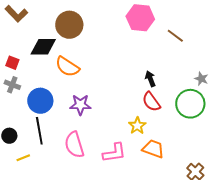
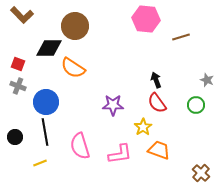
brown line: (175, 36) -> (181, 37), turned -54
green circle: (190, 104) -> (196, 105), size x0.6
purple star: (80, 105) -> (113, 105), moved
yellow line: (23, 158) -> (40, 163), moved

